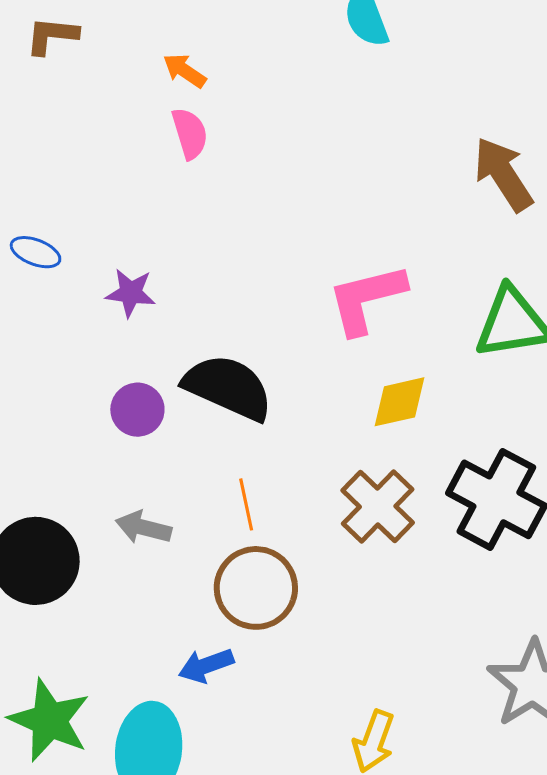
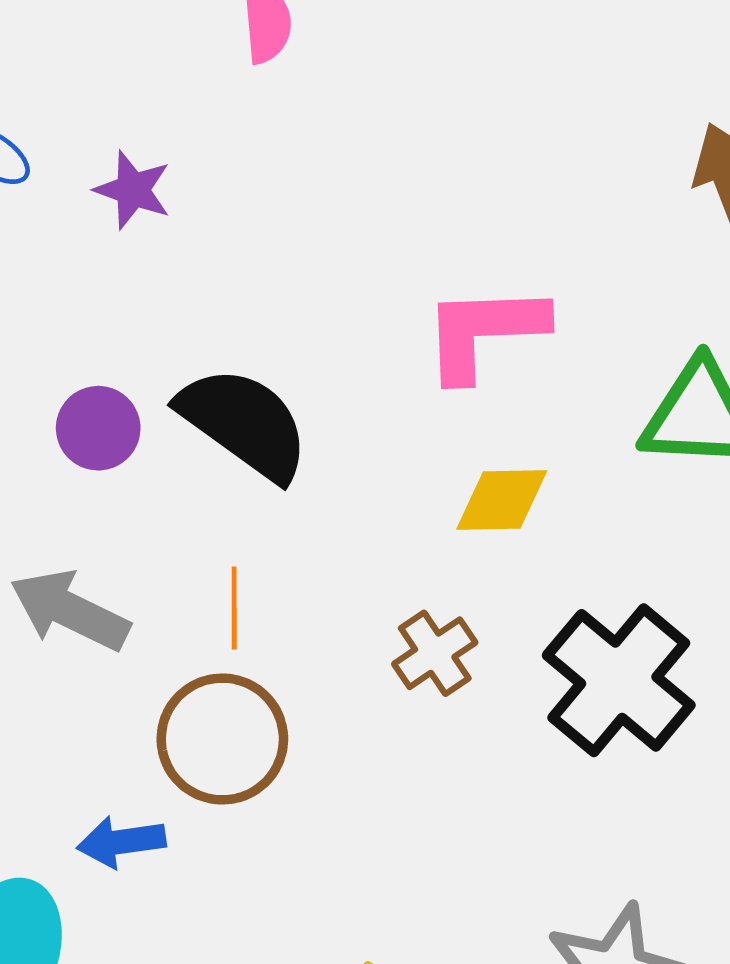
purple star: (131, 293) -> (133, 190), moved
brown cross: (378, 506) -> (435, 653), size x0.7
gray arrow: (143, 527) -> (70, 610), size x1.4

